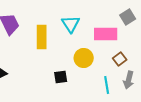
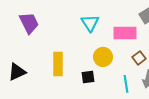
yellow rectangle: (42, 37) -> (58, 64), moved
black square: (61, 77) -> (88, 77), moved

